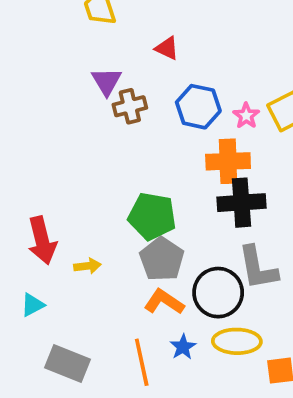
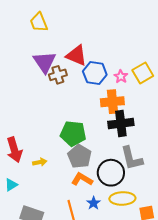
red triangle: (167, 48) -> (76, 55), moved, size x1.6
purple triangle: (107, 81) -> (45, 62), size x1.4

